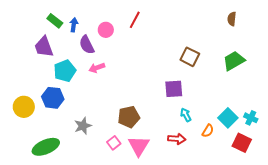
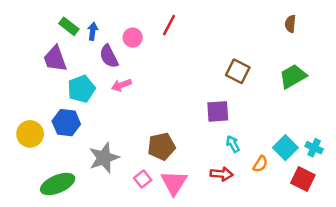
gray star: (83, 126) -> (104, 158), size x1.4

